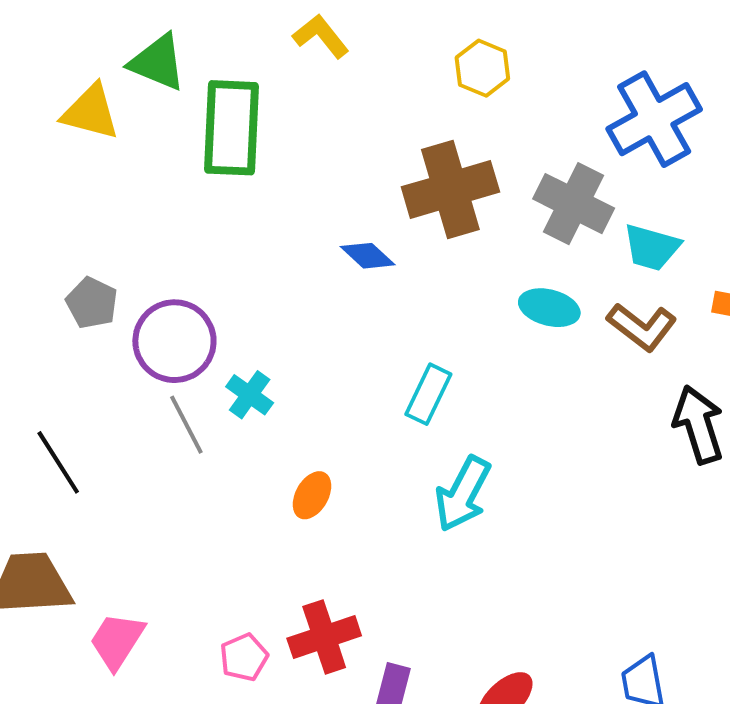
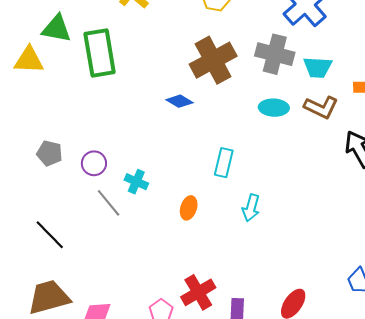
purple circle: (174, 341) -> (94, 163), size x0.6
cyan arrow: (463, 494) -> (251, 208), size x0.7
orange ellipse: (312, 495) -> (189, 208), moved

